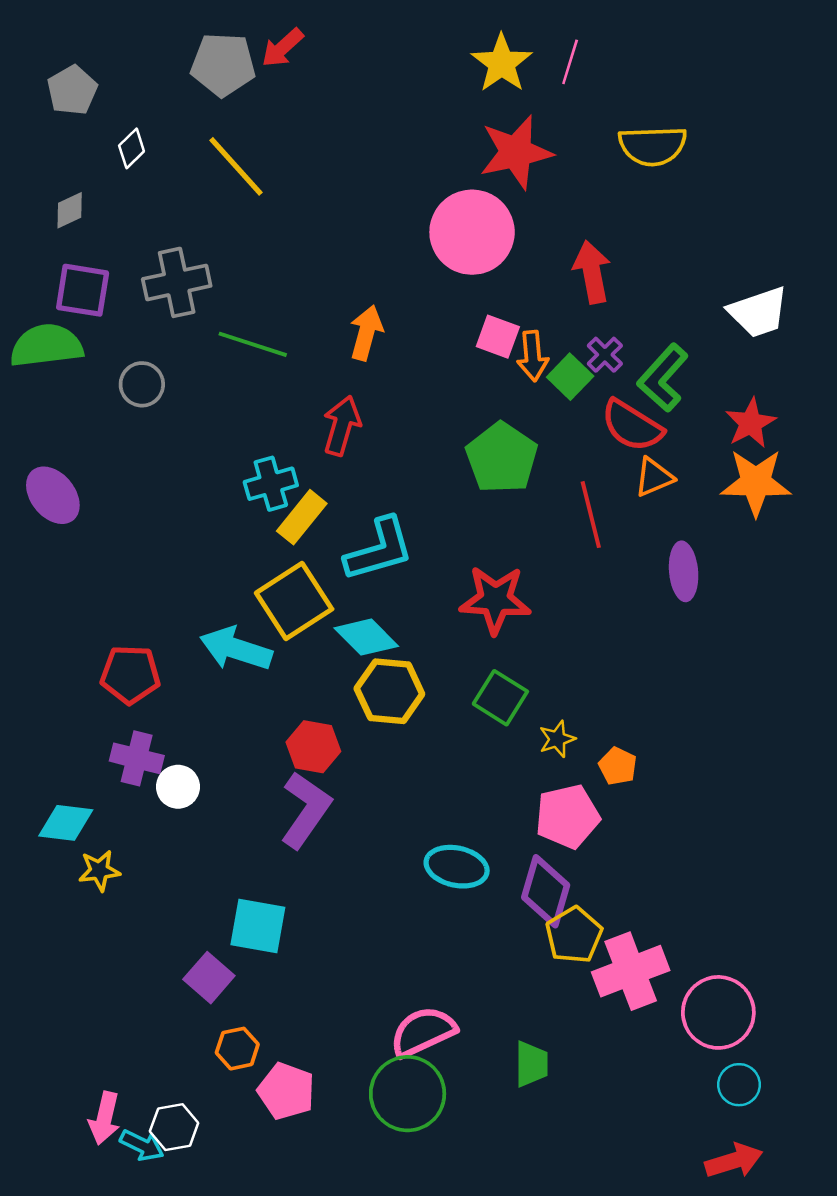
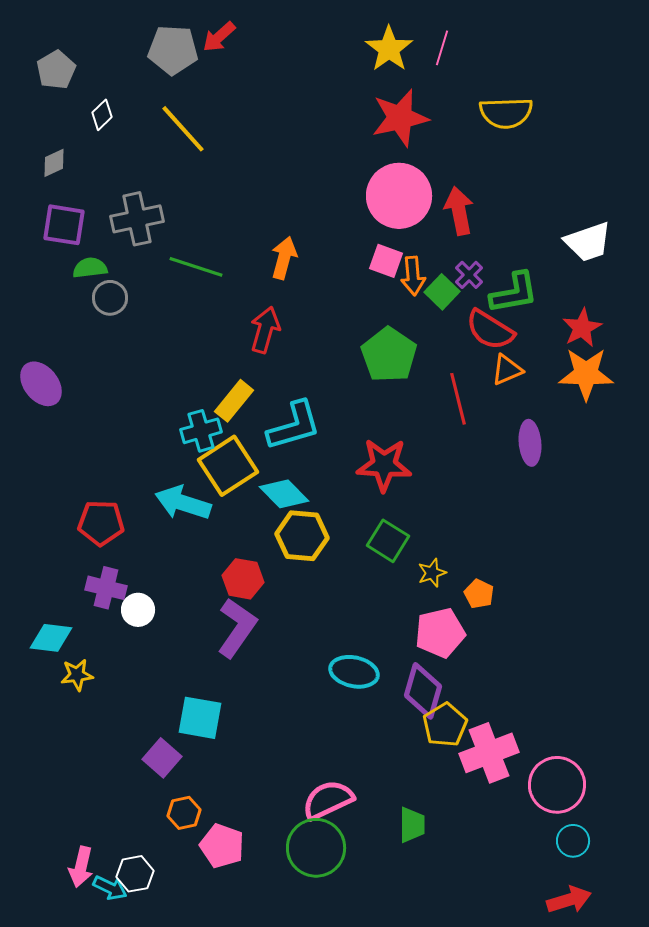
pink circle: (472, 232) -> (399, 196), moved
green semicircle: (46, 346) -> (90, 268), moved, size x0.6
green L-shape: (663, 378) -> (514, 293), turned -142
cyan cross: (271, 484) -> (201, 431), moved

